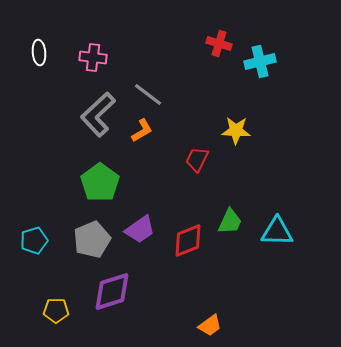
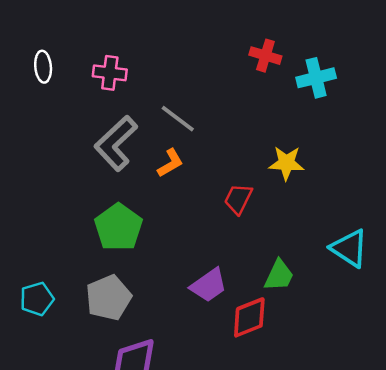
purple trapezoid: (140, 230) -> (209, 285), moved
cyan triangle: (277, 232) -> (349, 248), moved, turned 32
red diamond: (188, 240) -> (249, 317), moved

